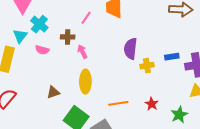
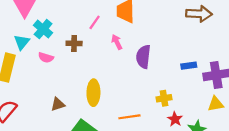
pink arrow: (82, 52) -> (117, 42), moved
yellow cross: (147, 66) -> (164, 98), moved
red star: (152, 104) -> (175, 119), moved

